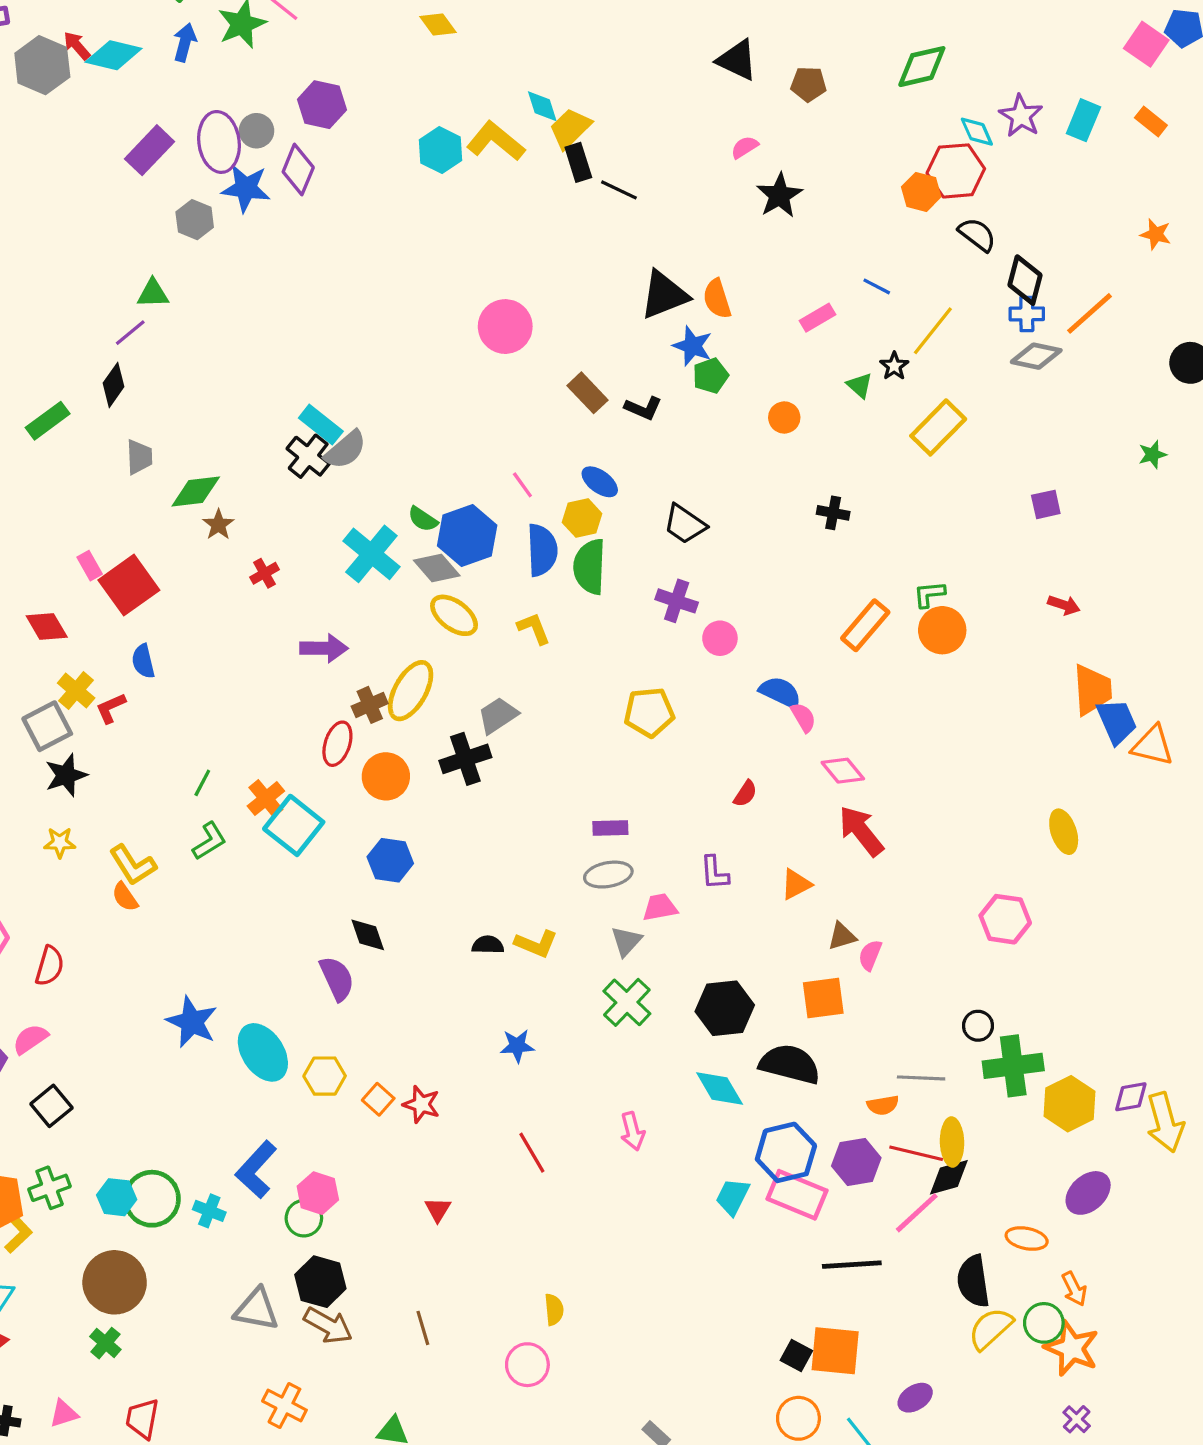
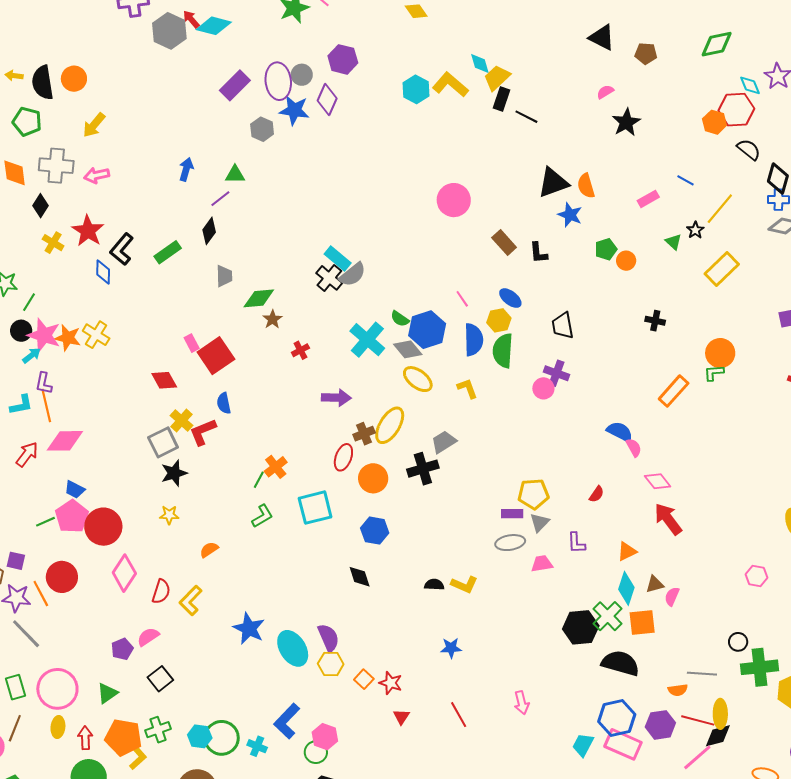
blue arrow: (185, 42) -> (186, 169), moved
black rectangle: (578, 162) -> (502, 99), turned 35
green pentagon: (711, 376) -> (606, 249), moved
black L-shape: (643, 408) -> (538, 253), turned 60
black trapezoid: (685, 524) -> (563, 326), turned 44
orange circle: (942, 630) -> (720, 353), moved
pink circle: (720, 638) -> (543, 388), moved
red L-shape: (111, 708) -> (203, 432), size x1.4
yellow pentagon: (649, 712) -> (533, 494), moved
orange cross: (266, 798) -> (276, 467), moved
cyan square: (294, 825) -> (315, 508), turned 36
yellow L-shape: (133, 865) -> (191, 601), moved, turned 76
orange semicircle: (125, 897) -> (209, 550), turned 90
pink hexagon: (1005, 919) -> (756, 576), size x0.7
gray triangle: (626, 941) -> (540, 522), moved
purple semicircle: (337, 978) -> (328, 638), moved
green cross: (627, 1002) -> (608, 616), moved
cyan diamond: (720, 1088) -> (626, 588), moved, turned 48
red triangle: (438, 1210) -> (401, 717), moved

